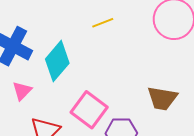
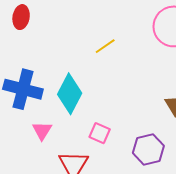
pink square: (89, 110) -> (100, 133), moved, size x0.6

